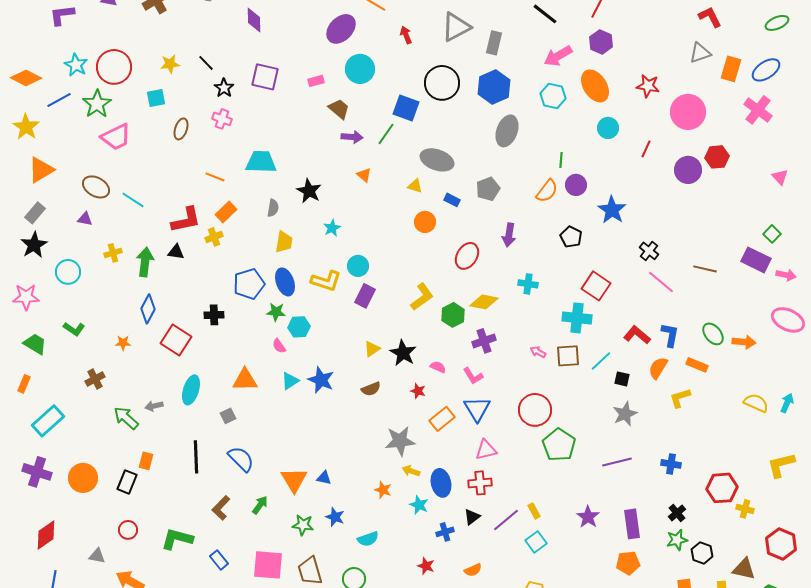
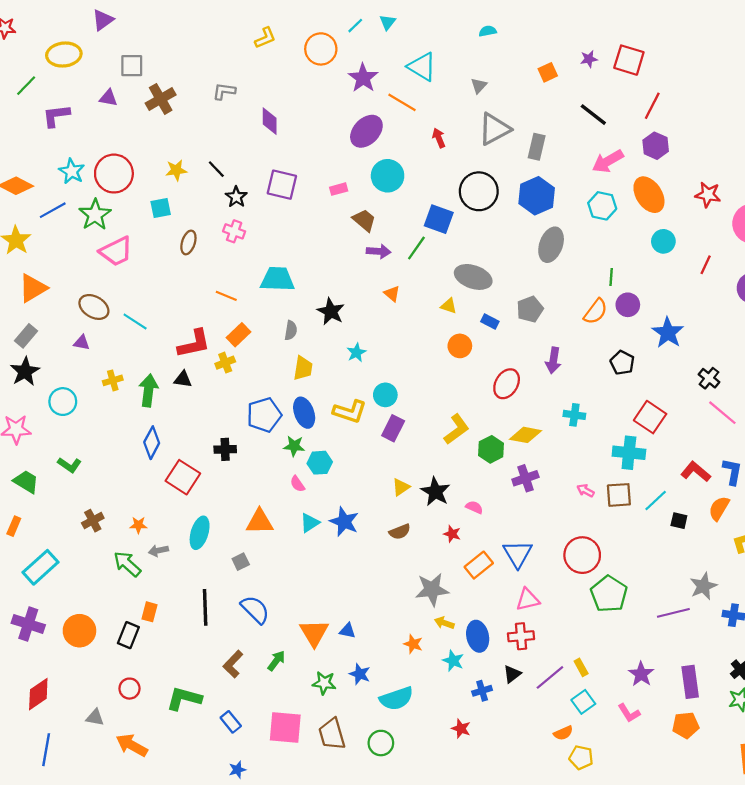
orange star: (123, 343) -> (138, 525), moved
pink L-shape: (473, 376) -> (629, 713), moved
gray star: (625, 414) -> (703, 586), moved
cyan semicircle: (368, 539) -> (396, 699), size x1.4
orange semicircle: (473, 570) -> (563, 733), moved

